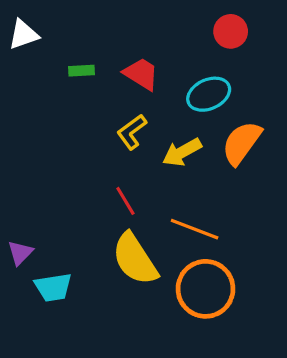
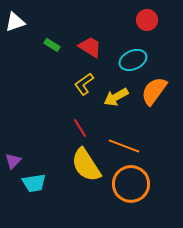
green rectangle: (81, 71) -> (52, 45), turned 35

